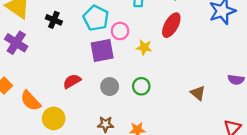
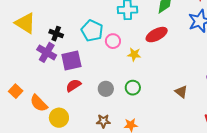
red ellipse: (171, 25) -> (157, 35), turned 35
purple cross: (16, 43) -> (47, 52), moved
purple square: (102, 51) -> (71, 60), moved

